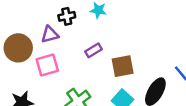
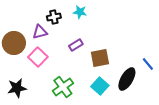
pink square: (47, 65) -> (38, 57), turned -30

